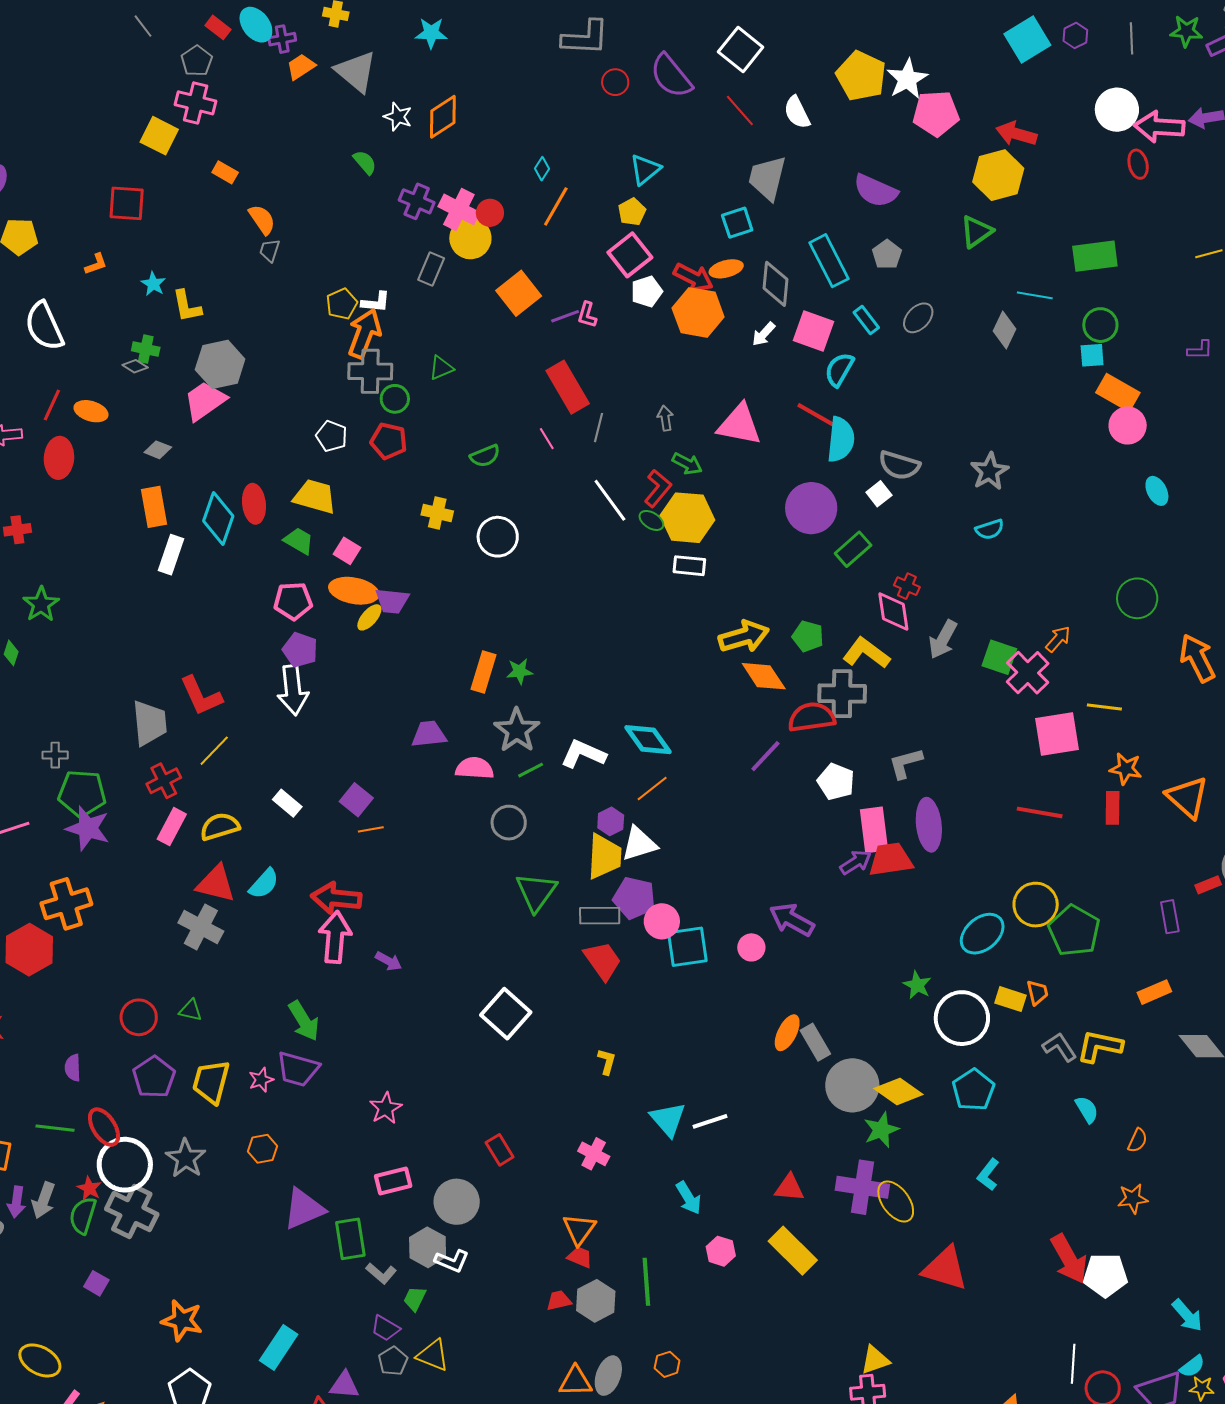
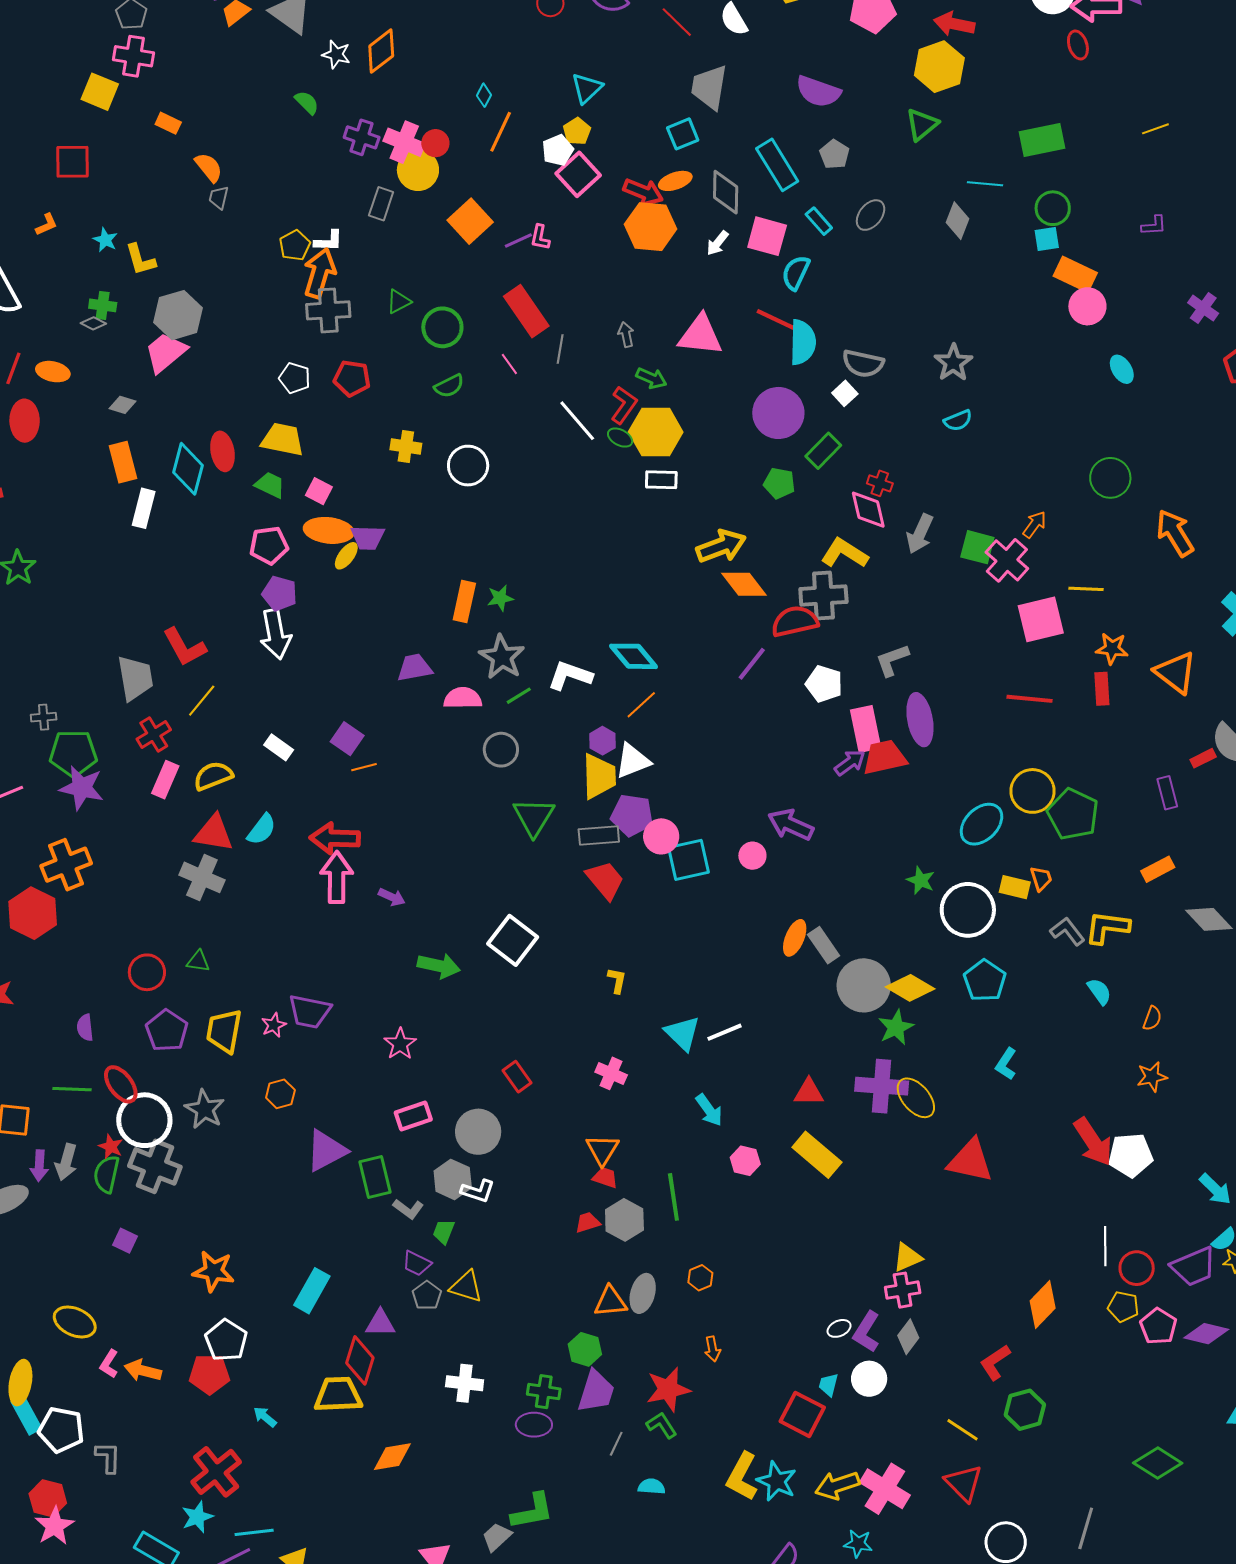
white pentagon: (647, 292) -> (558, 150), moved
green circle: (395, 399) -> (442, 327), moved, size x1.4
green pentagon: (808, 636) -> (779, 483), moved
green arrow: (304, 1021) -> (439, 966), moved, turned -42

